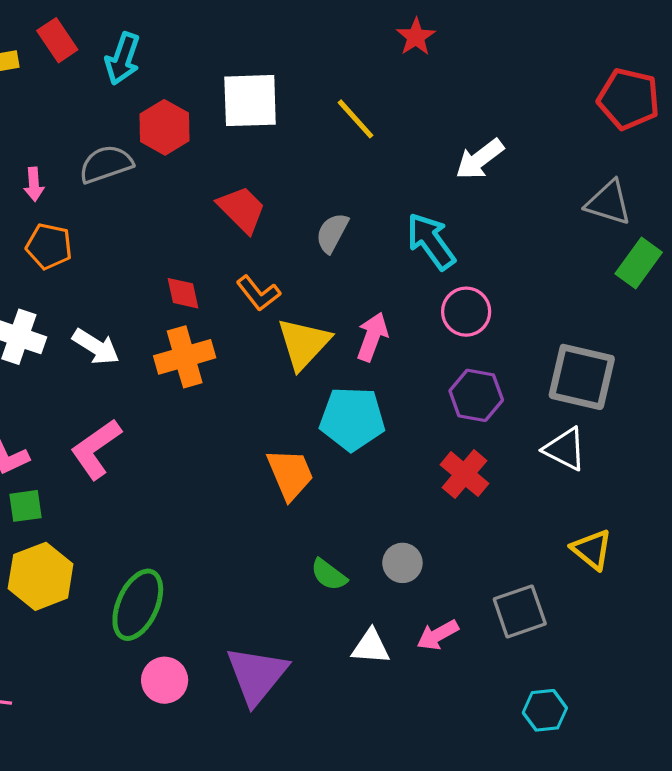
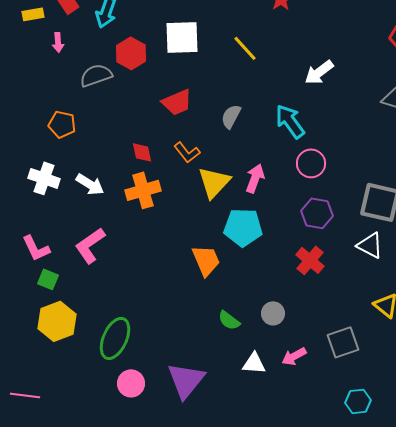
pink arrow: (34, 184) -> (58, 42), moved
red trapezoid: (242, 209) -> (177, 102), turned 112
green square: (26, 506) -> (48, 279), turned 30

